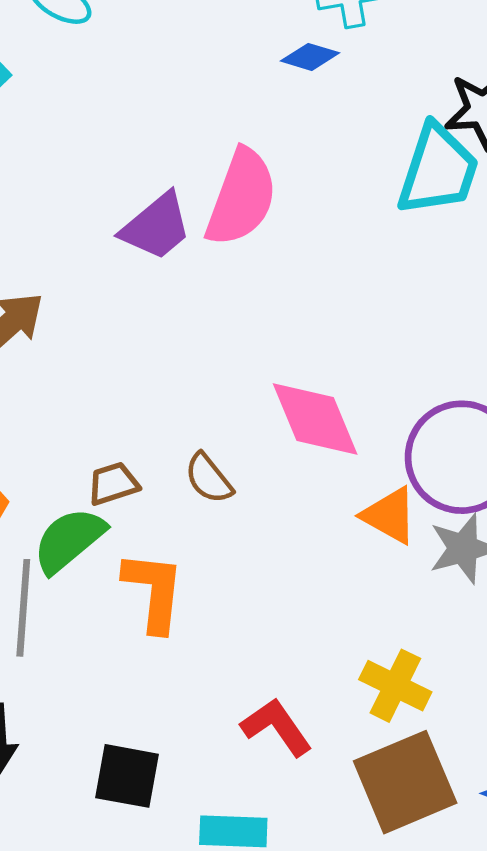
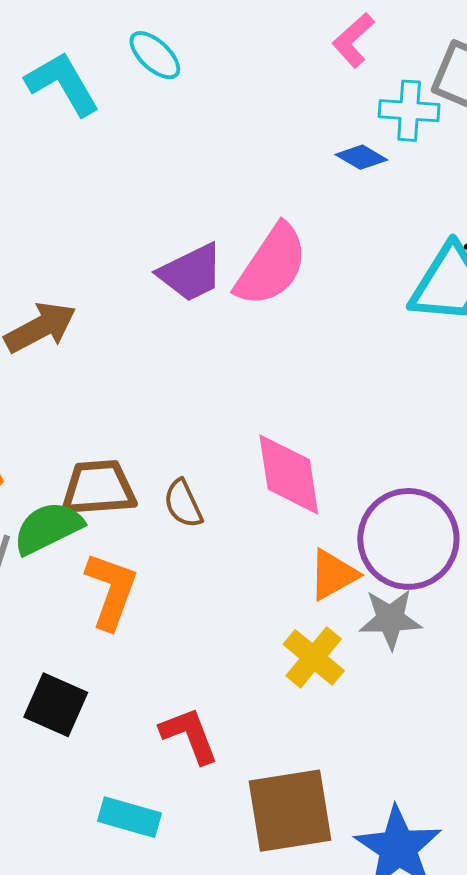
brown trapezoid: (113, 484) -> (99, 488), size x1.6
orange triangle: (390, 515) -> (333, 575), turned 48
yellow cross: (395, 686) -> (314, 657), moved
black square: (127, 776) -> (56, 705), moved

